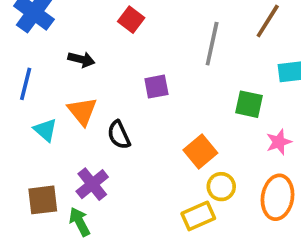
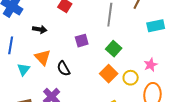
green square: (249, 104) -> (114, 49), moved, turned 35
cyan triangle: (45, 130) -> (24, 69), turned 32
yellow circle: (221, 187) -> (131, 78), moved

